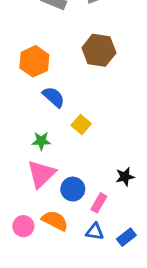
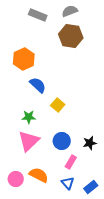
brown hexagon: (99, 50) -> (71, 36), moved
blue circle: (73, 189) -> (62, 141), moved
blue triangle: (95, 232) -> (68, 183), turned 40

